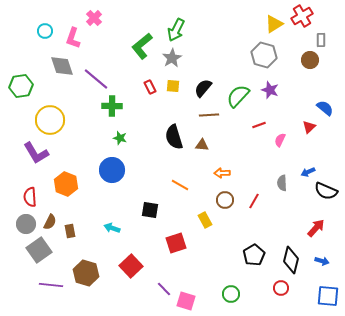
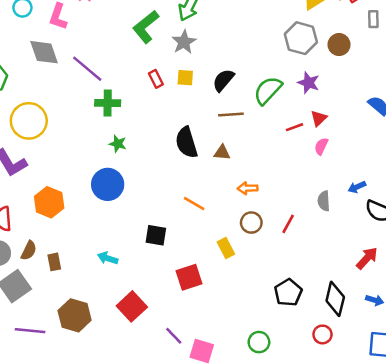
brown circle: (310, 60) -> (339, 45), moved
red triangle: (309, 127) -> (319, 118), moved

